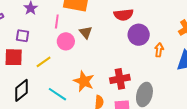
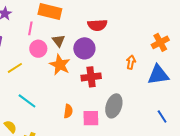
purple circle: (139, 35) -> (84, 48), moved
red cross: (120, 79) -> (91, 77), moved
orange star: (84, 81) -> (60, 65), moved

